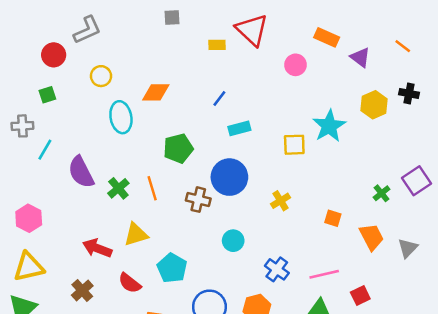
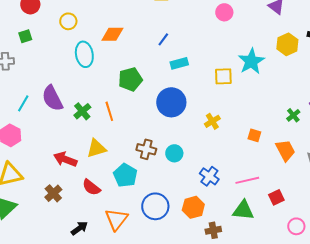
cyan line: (45, 150) -> (23, 103), moved
brown cross: (198, 200) -> (146, 149), moved

